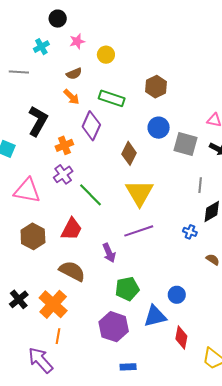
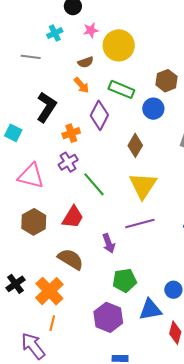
yellow circle: (106, 55) -> (119, 45), size x1.8
blue circle: (159, 128) -> (153, 109), moved

